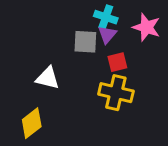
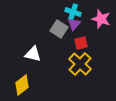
gray square: (85, 42) -> (59, 29), turned 30
yellow cross: (116, 93) -> (80, 64), turned 30

